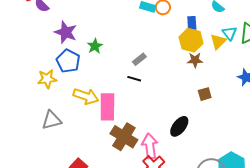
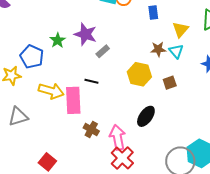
purple star: (66, 32) -> (85, 34), moved
cyan triangle: (230, 33) -> (176, 51), moved
yellow hexagon: (191, 40) -> (139, 74), moved
black line: (134, 79) -> (91, 81), moved
brown cross: (124, 137) -> (91, 129), size x0.6

